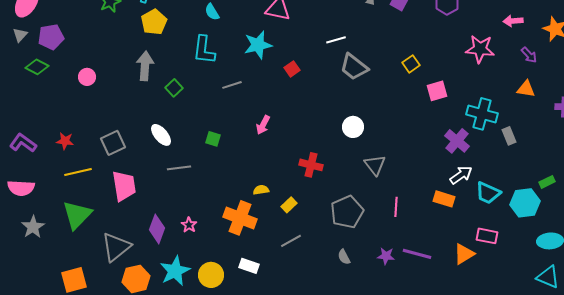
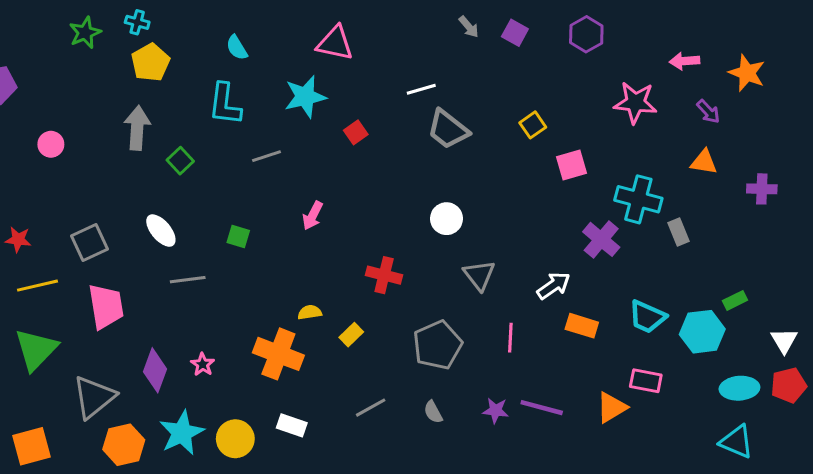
white arrow: (461, 175) -> (554, 286), moved
gray line: (291, 241) -> (371, 408), moved

